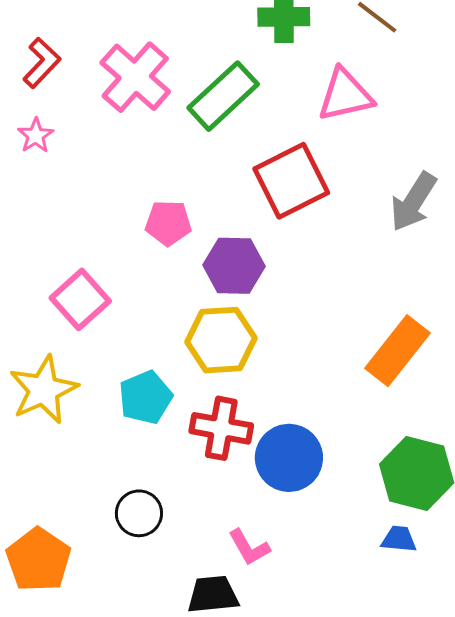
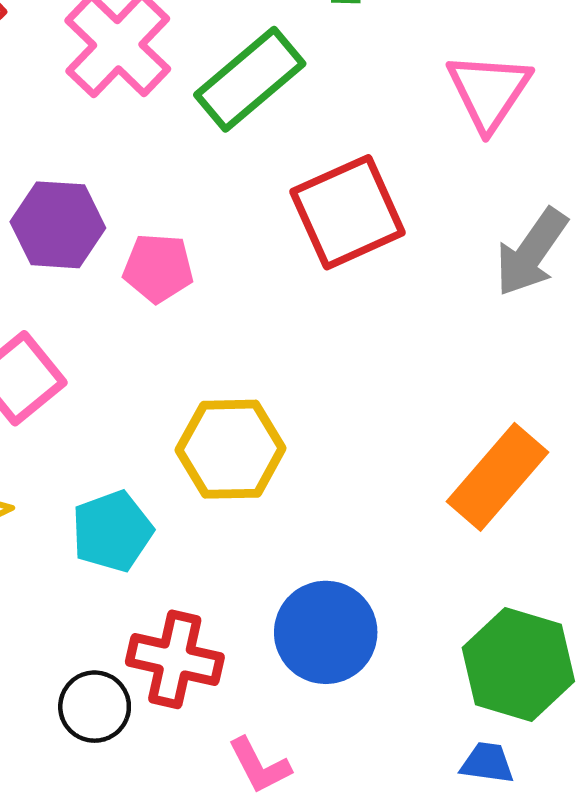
pink triangle: (345, 95) -> (489, 91), moved, turned -46
purple hexagon: (234, 266) -> (58, 225), moved
red cross: (221, 428) -> (175, 659), moved

